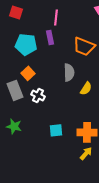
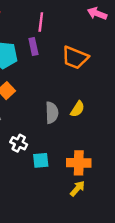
gray semicircle: (69, 72) -> (52, 113), moved
white cross: (38, 95) -> (19, 143), moved

